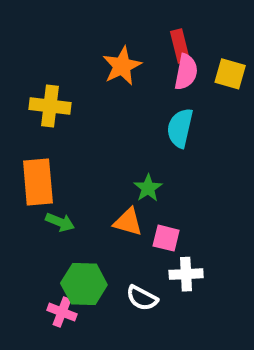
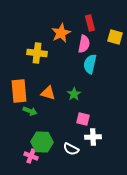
pink semicircle: (186, 72) -> (84, 44), moved
yellow cross: (50, 106) -> (37, 53), moved
orange triangle: (128, 222) -> (48, 93), moved

